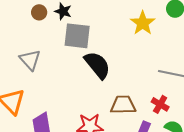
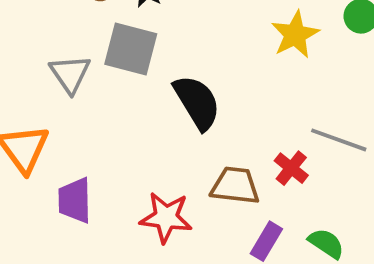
gray square: (77, 36) -> (131, 49), moved
red cross: (160, 104) -> (291, 168), moved

